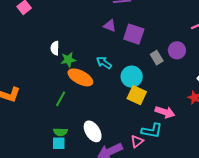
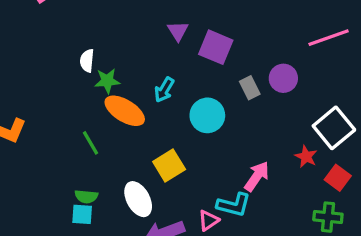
purple triangle: (110, 26) -> (178, 31), turned 32
cyan arrow: (104, 63) -> (164, 90), turned -98
yellow square: (137, 95) -> (169, 165), moved, turned 30
green line: (61, 99) -> (90, 143), turned -63
pink arrow: (165, 112) -> (257, 176), turned -78

